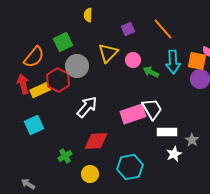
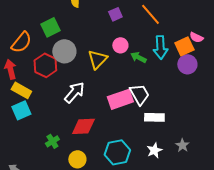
yellow triangle: (108, 53) -> (97, 59), moved
orange square: (197, 61) -> (184, 46), turned -36
yellow rectangle: (40, 90) -> (21, 90), moved, turned 54
gray star: (192, 140) -> (182, 145), moved
white star: (174, 154) -> (154, 150), moved

